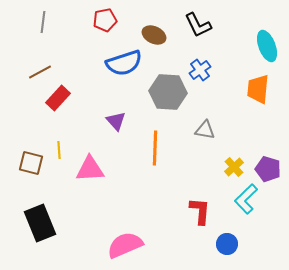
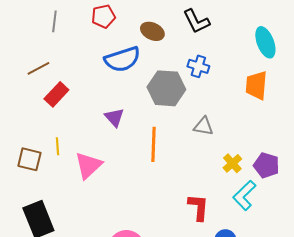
gray line: (43, 22) -> (54, 21), moved
blue cross: (200, 70) -> (198, 66), turned -35
pink triangle: (90, 169) -> (88, 165), turned -40

